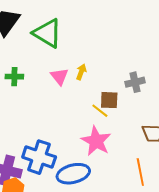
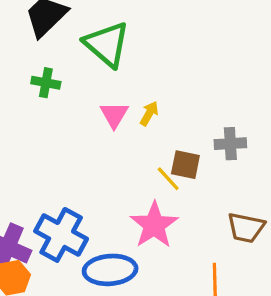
green cross: (14, 77) -> (46, 83), moved

